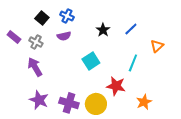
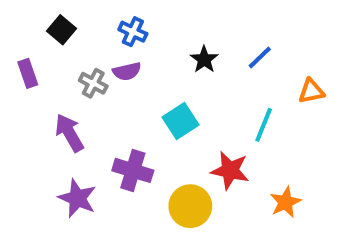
black square: (42, 18) -> (61, 30), moved
purple rectangle: (14, 37) -> (28, 73), turned 32
gray cross: (36, 42) -> (93, 83), moved
orange triangle: (157, 46) -> (311, 91), turned 32
purple cross: (69, 103) -> (133, 170), moved

